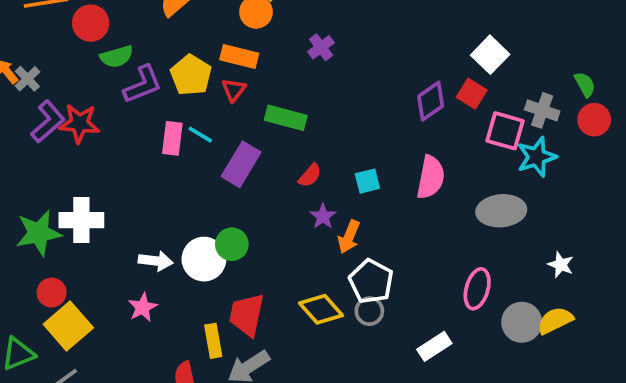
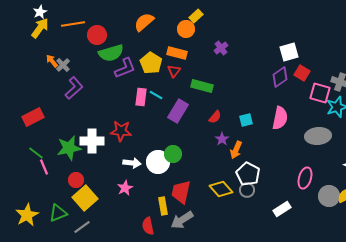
white square: (490, 55) -> (289, 52), moved, turned 30
green semicircle: (117, 57) -> (111, 53), size x1.4
red star: (79, 123) -> (121, 131), moved

